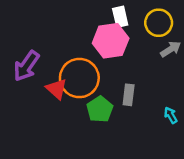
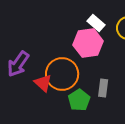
white rectangle: (120, 17) -> (96, 23), turned -36

